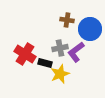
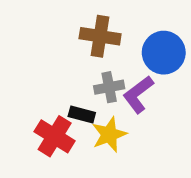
brown cross: (67, 20) -> (100, 36), moved, size x1.5
red cross: (25, 54) -> (55, 136), moved

